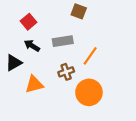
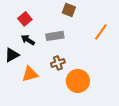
orange line: (90, 56) -> (101, 32), moved

